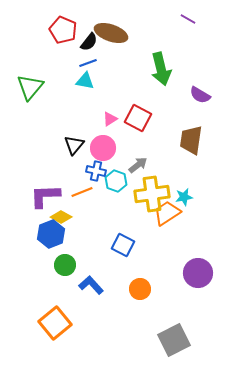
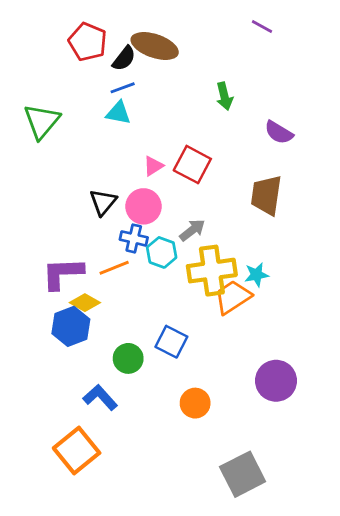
green arrow: (161, 69) -> (224, 96), size x0.6
green circle: (65, 265) -> (128, 358), moved
blue L-shape: (91, 285) -> (100, 397), moved

